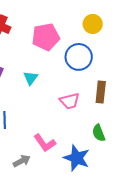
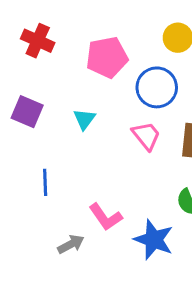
pink trapezoid: (70, 101) -> (146, 136), moved, turned -115

